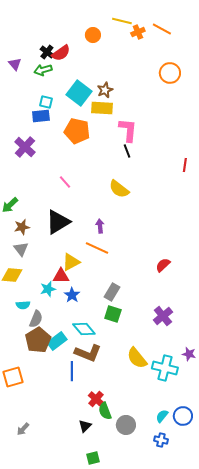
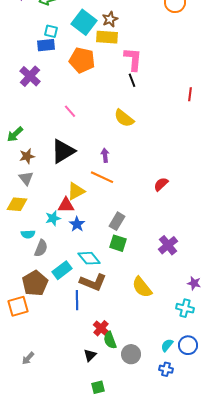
red semicircle: (163, 265) -> (161, 184), moved
brown pentagon: (38, 340) -> (35, 283), moved
cyan cross: (165, 368) -> (185, 308), moved, size x0.7

